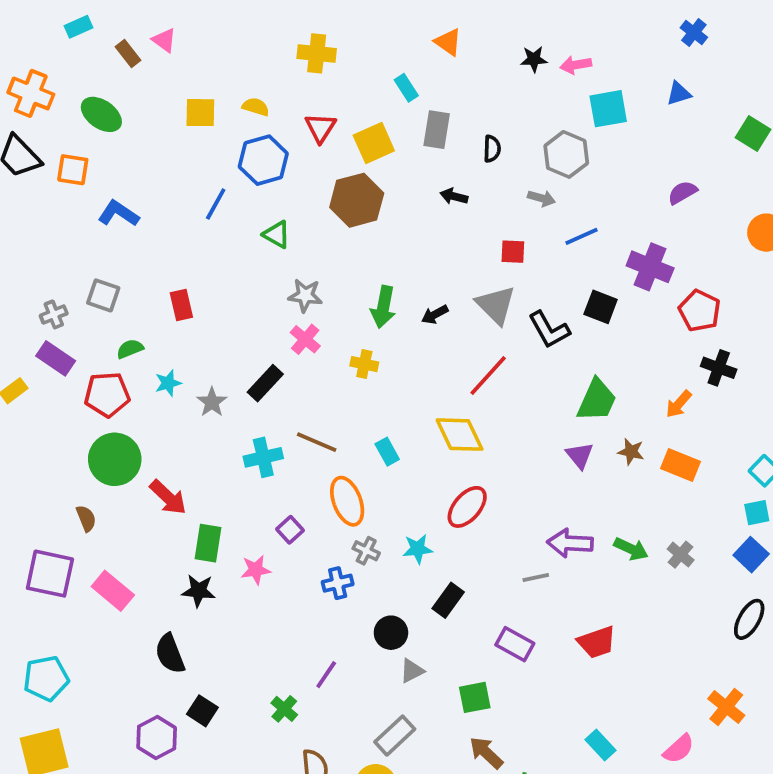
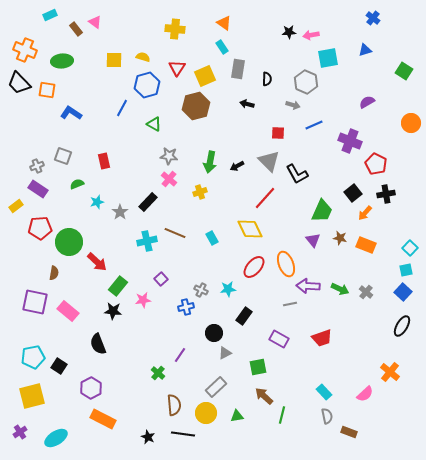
orange triangle: (448, 42) -> (224, 23), moved
green ellipse: (101, 114) -> (62, 61), turned -40
black square: (601, 307) -> (353, 193), moved, turned 30
yellow cross: (364, 364) -> (200, 192), turned -32
black cross: (719, 368) -> (386, 194), turned -30
red pentagon: (107, 395) -> (40, 228), moved
orange ellipse: (347, 501) -> (286, 264), moved
brown semicircle: (86, 518) -> (54, 273), turned 32
green rectangle: (208, 543) -> (118, 286), turned 30
black square: (202, 711) -> (59, 366), moved

